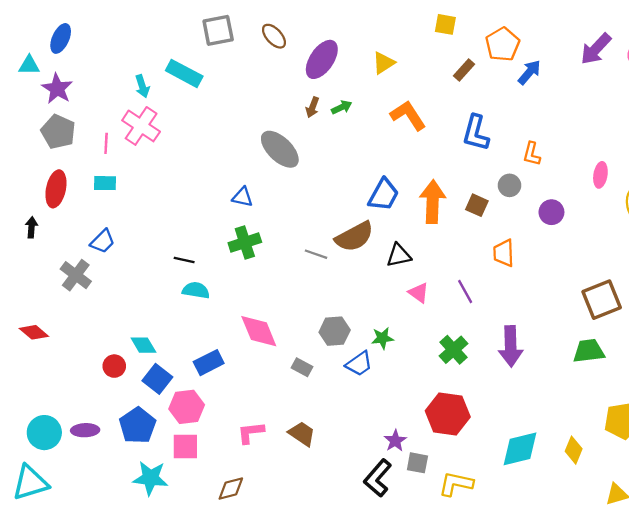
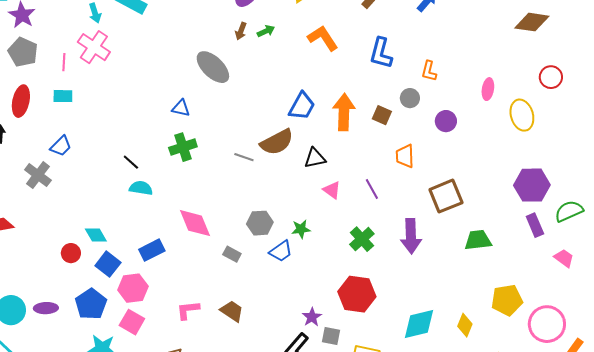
black line: (184, 260) -> (131, 162), turned 30
brown square: (602, 300) -> (446, 196), moved
pink square: (185, 447) -> (132, 322), turned 30

